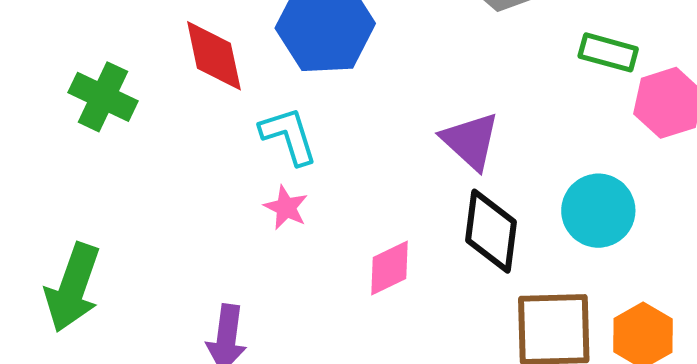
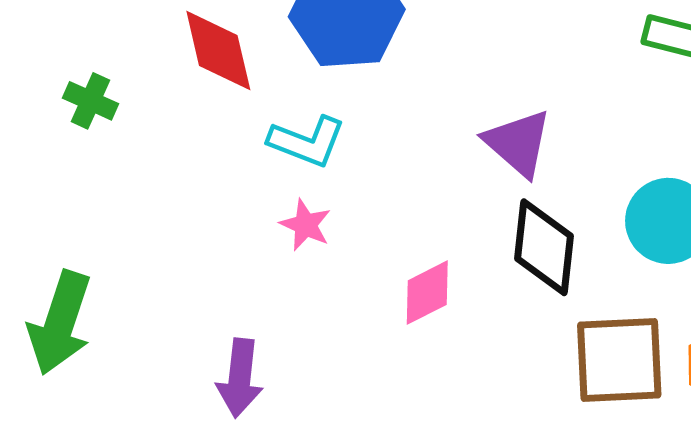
green cross: (103, 97) -> (90, 101), size x0.7
cyan L-shape: (289, 136) -> (307, 141), turned 130

